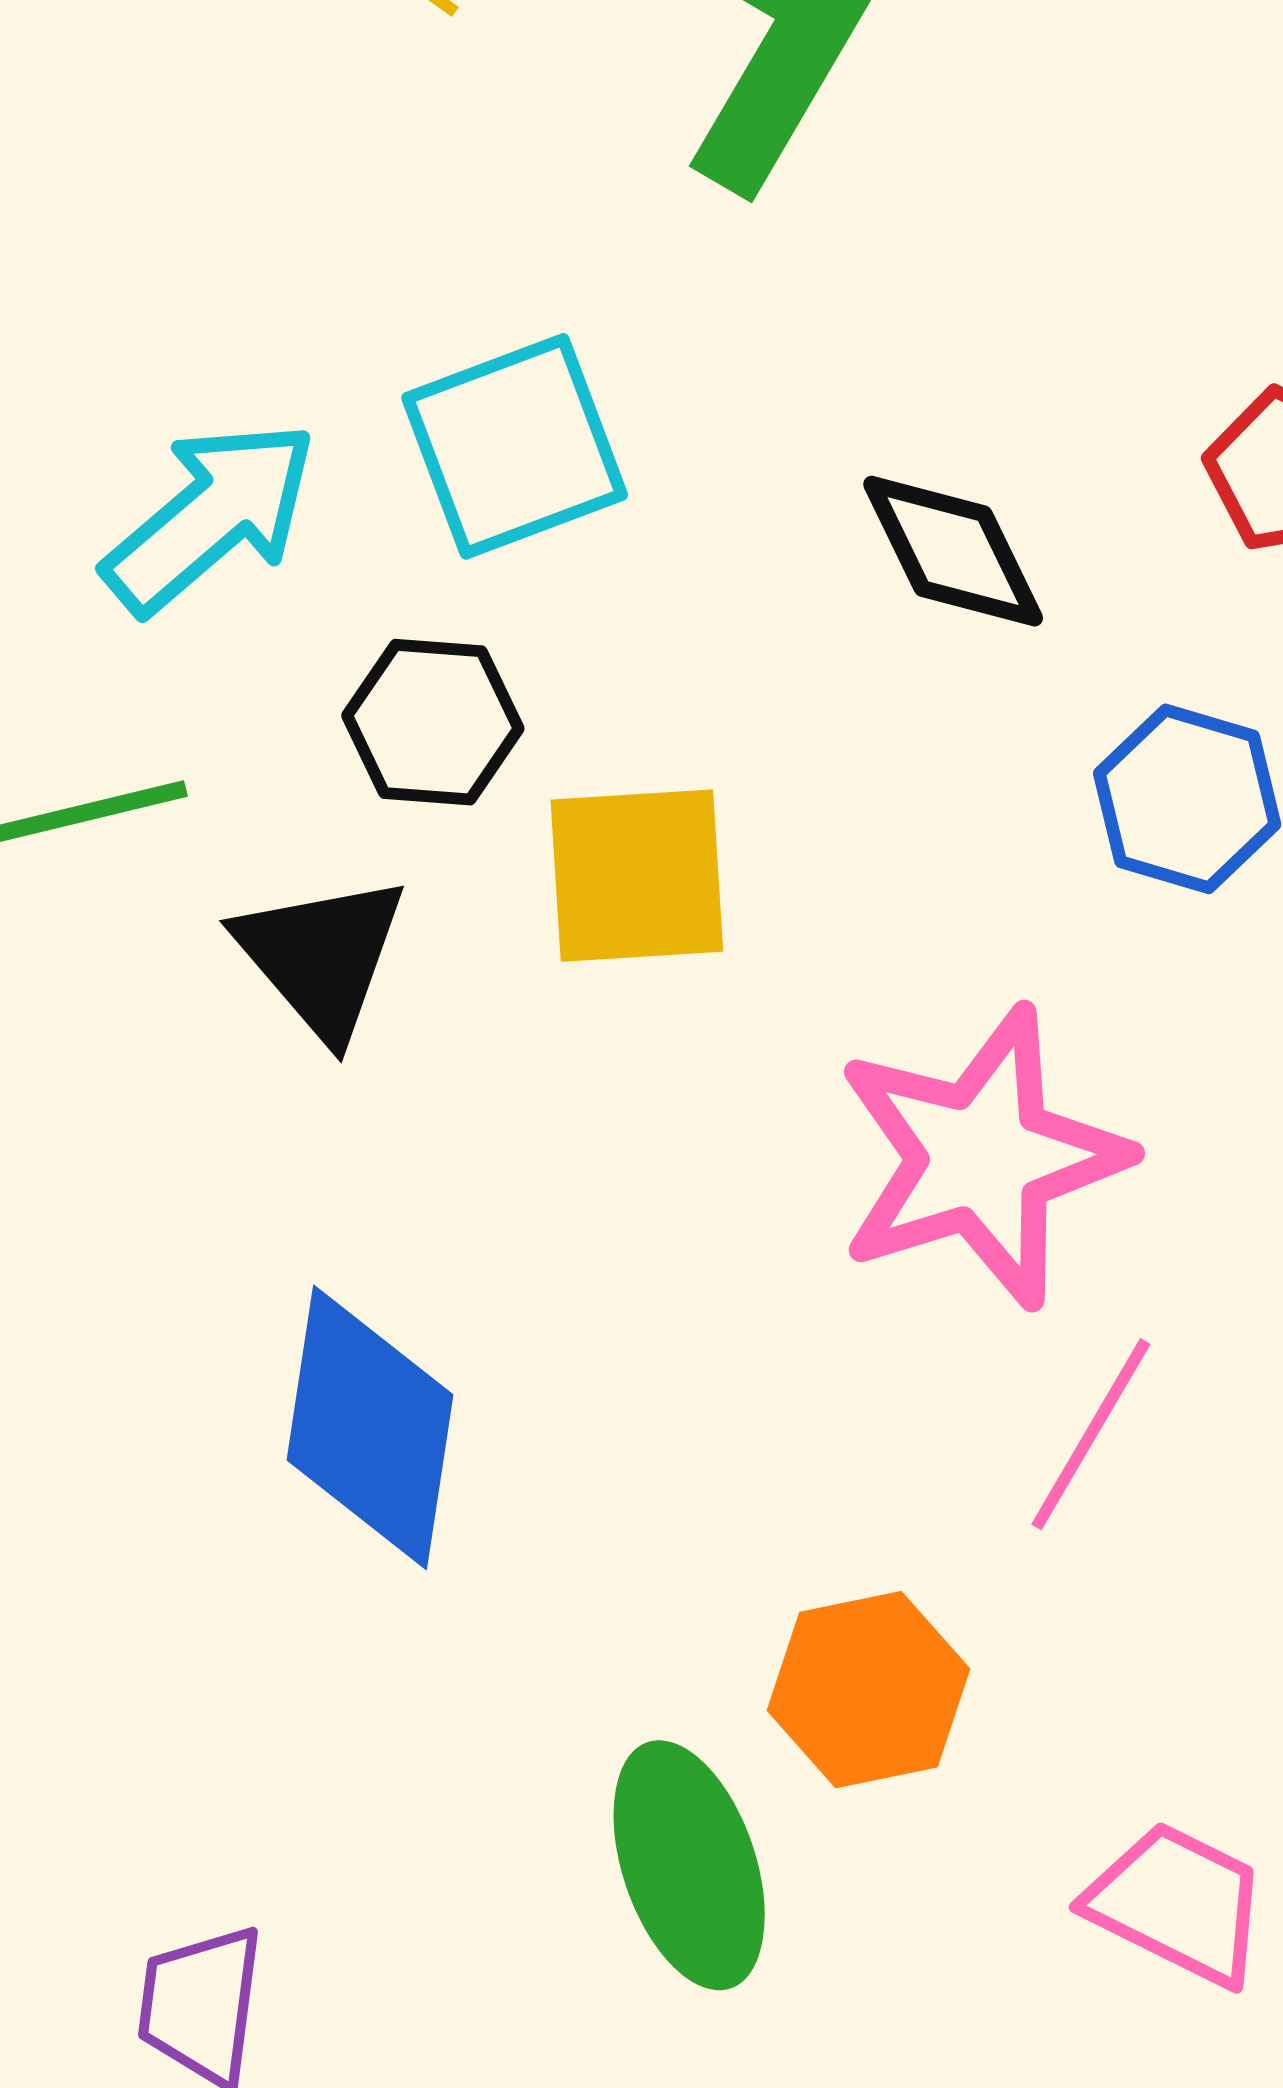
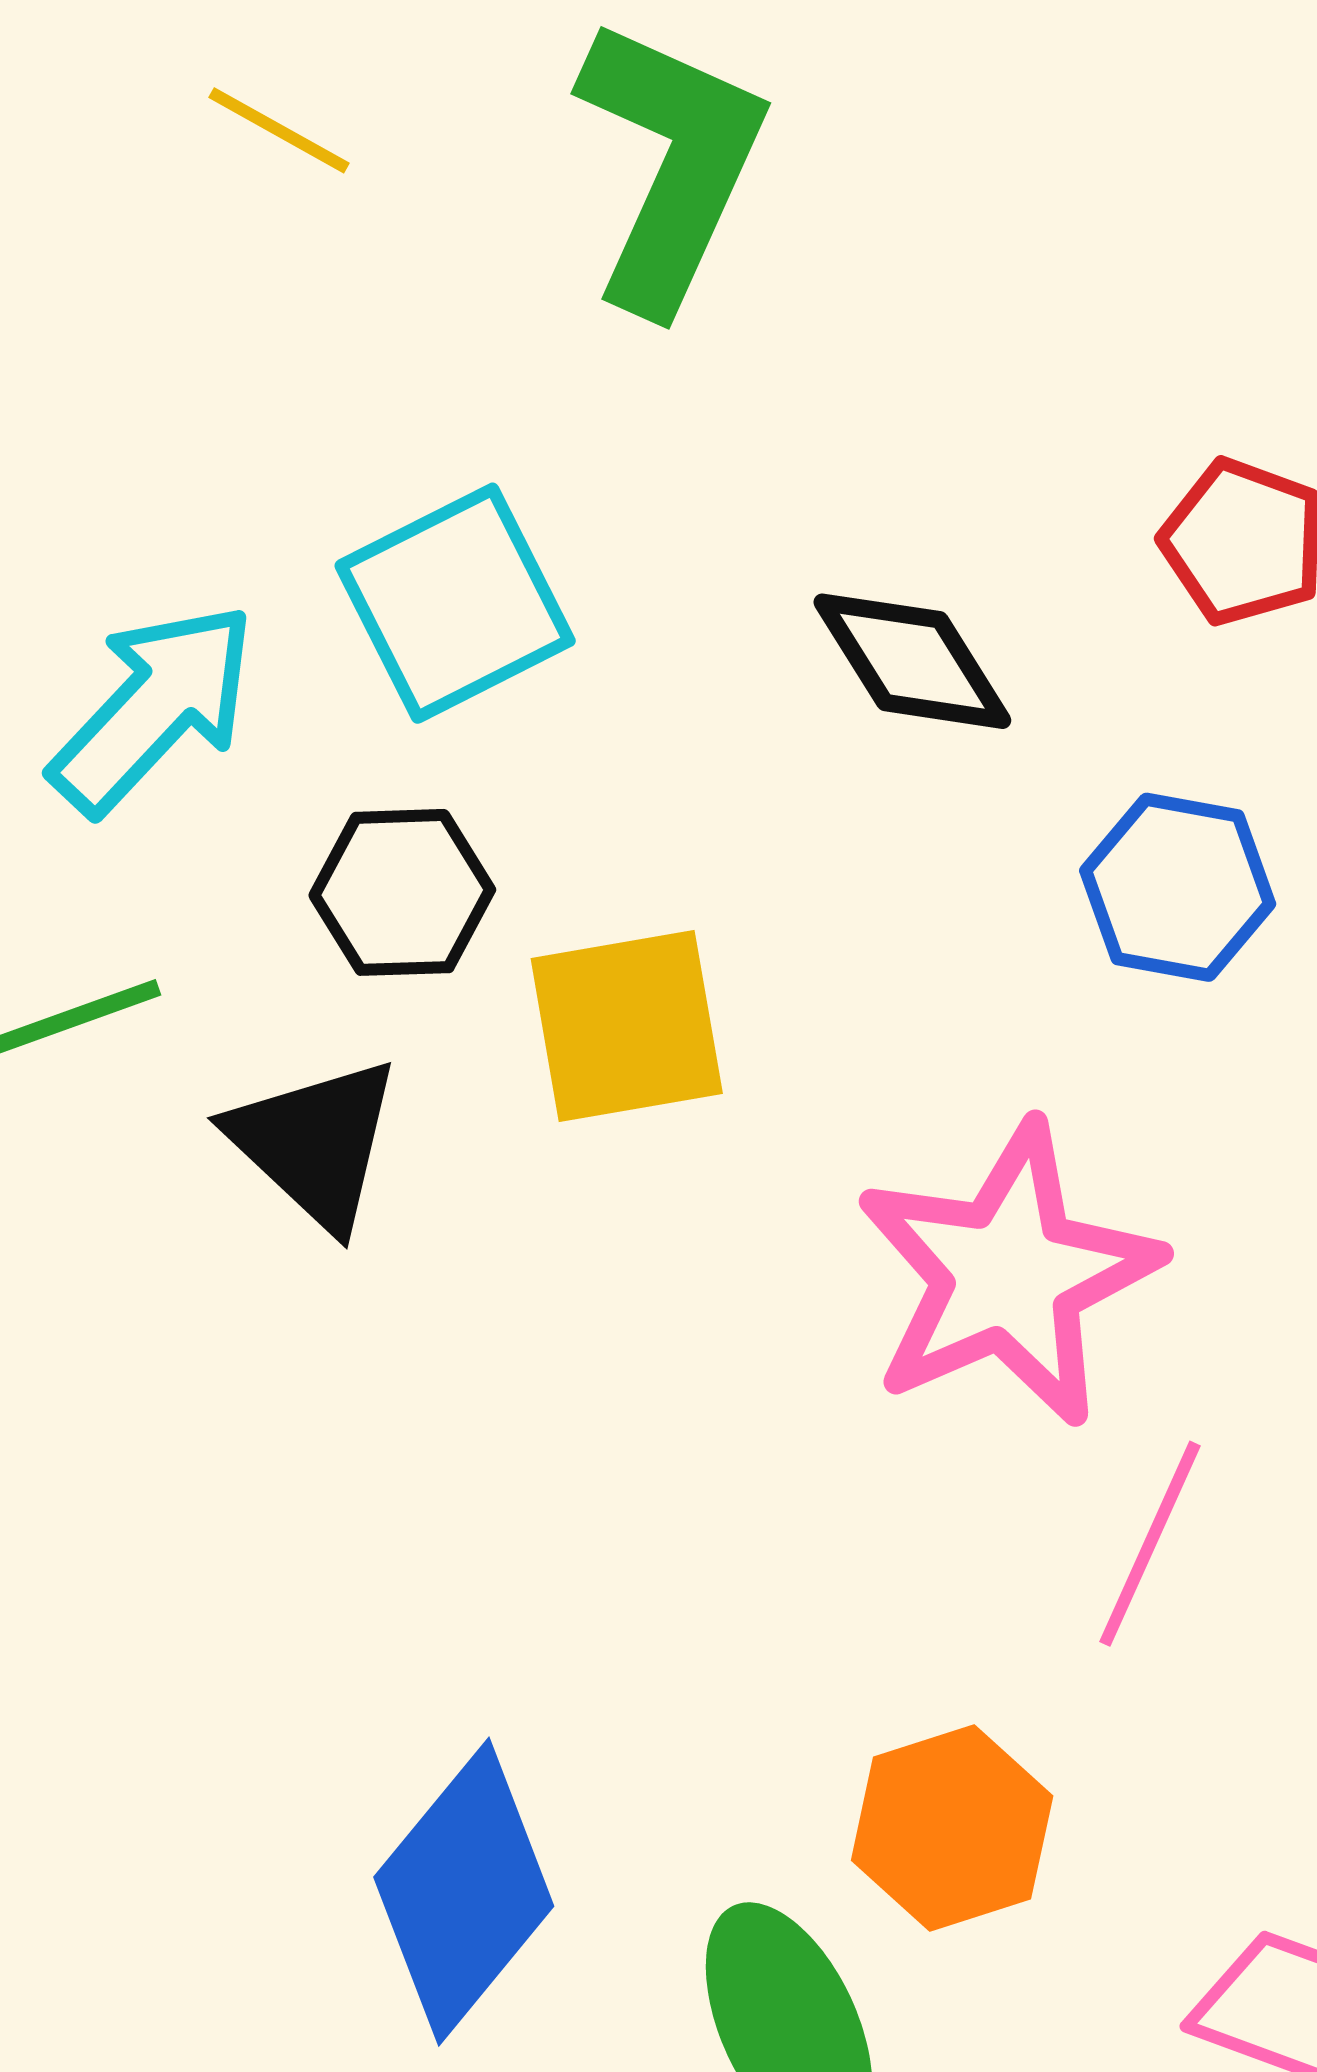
blue diamond: (370, 1427) -> (464, 1892), moved, turned 37

